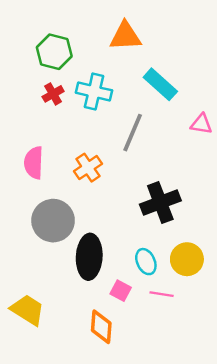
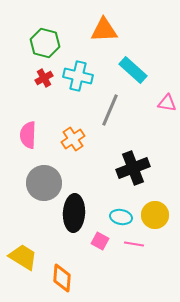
cyan ellipse: (146, 262) -> (121, 217), turned -55
orange diamond: (101, 327) -> (62, 278), moved

